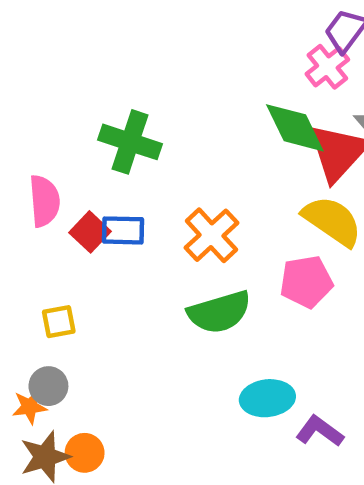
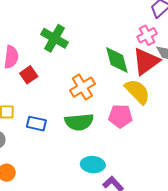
pink cross: (327, 67) -> (147, 35), moved
green diamond: (295, 128) -> (117, 60), moved
blue rectangle: (123, 230) -> (36, 124), moved

